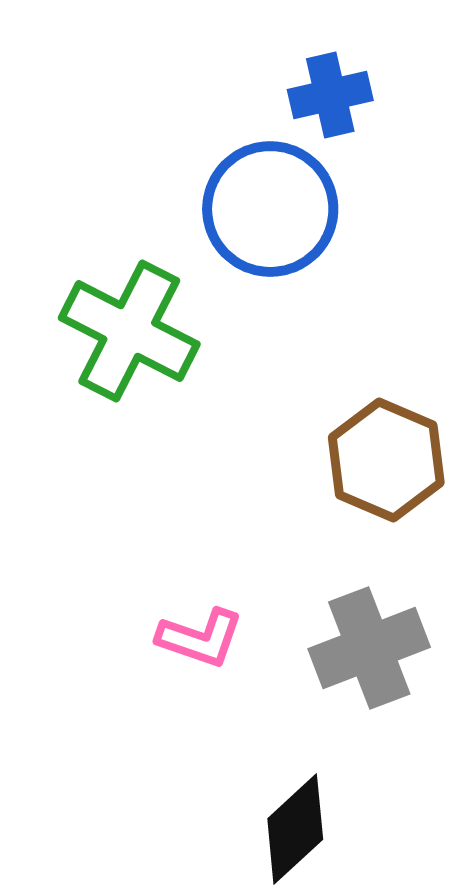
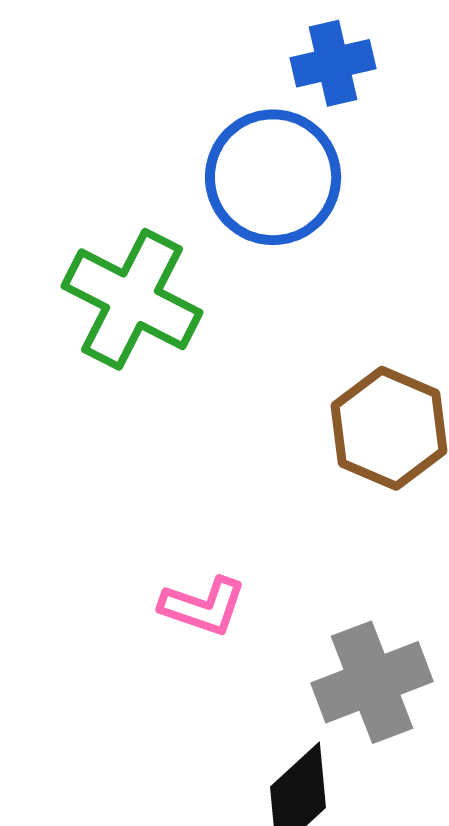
gray cross: (369, 648) -> (372, 682), moved

